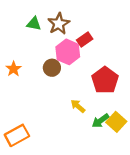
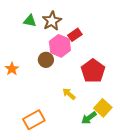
orange star: (14, 69) -> (12, 69), moved
green arrow: (100, 121) -> (89, 118), moved
orange rectangle: (17, 135) -> (34, 120), moved

